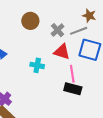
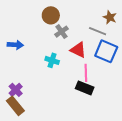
gray cross: (58, 30) -> (62, 32), moved
gray line: (79, 31) -> (98, 31), turned 36

